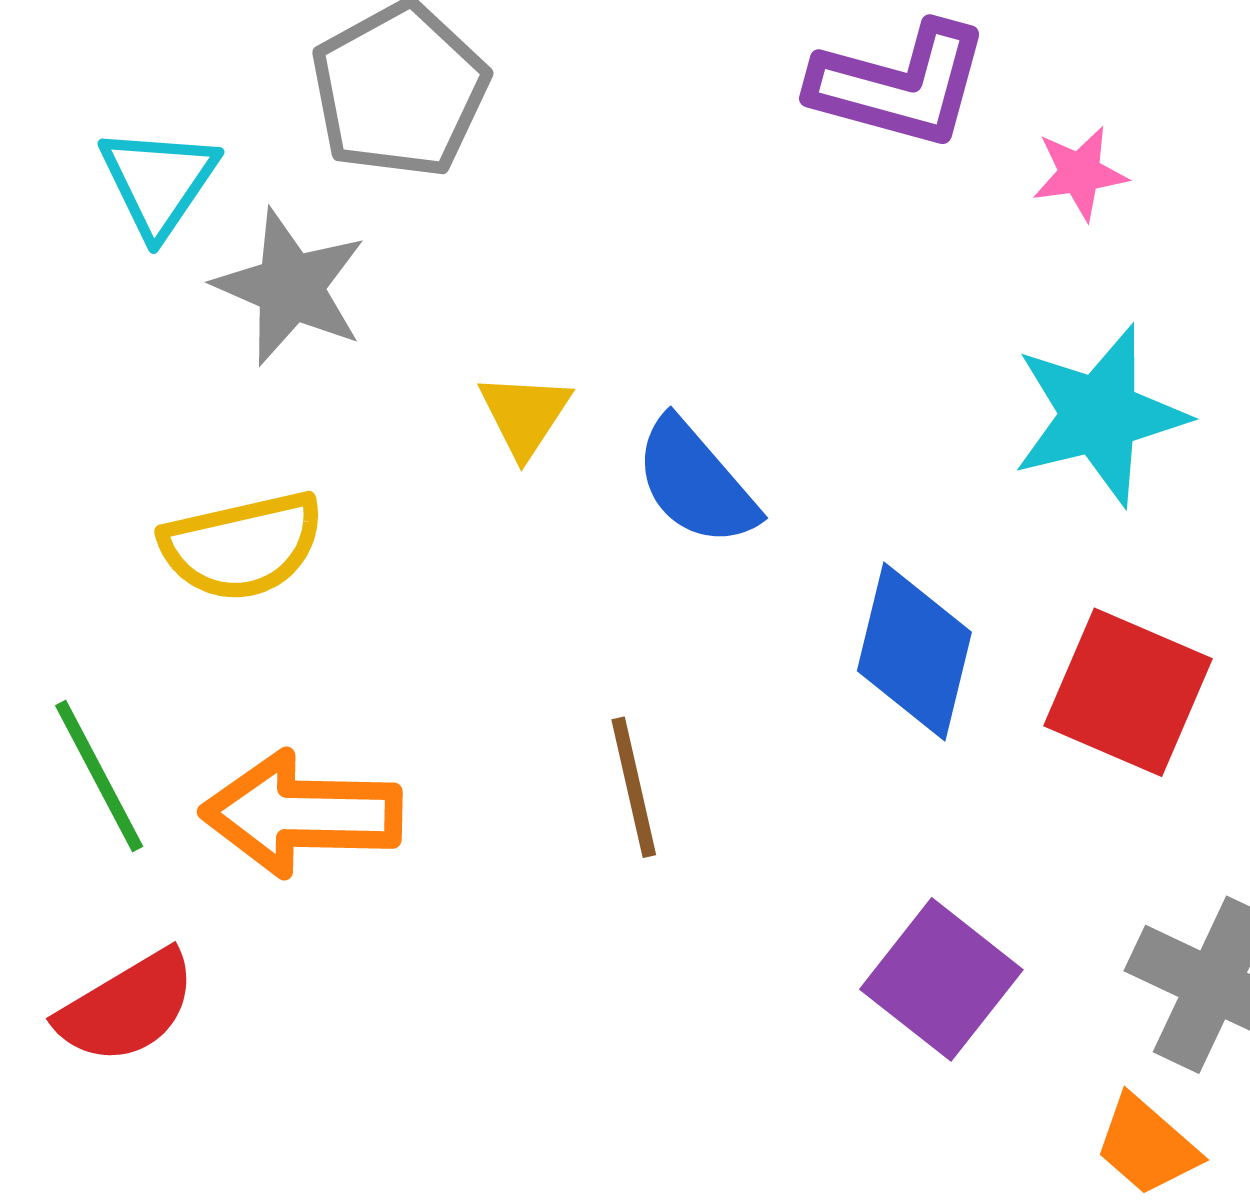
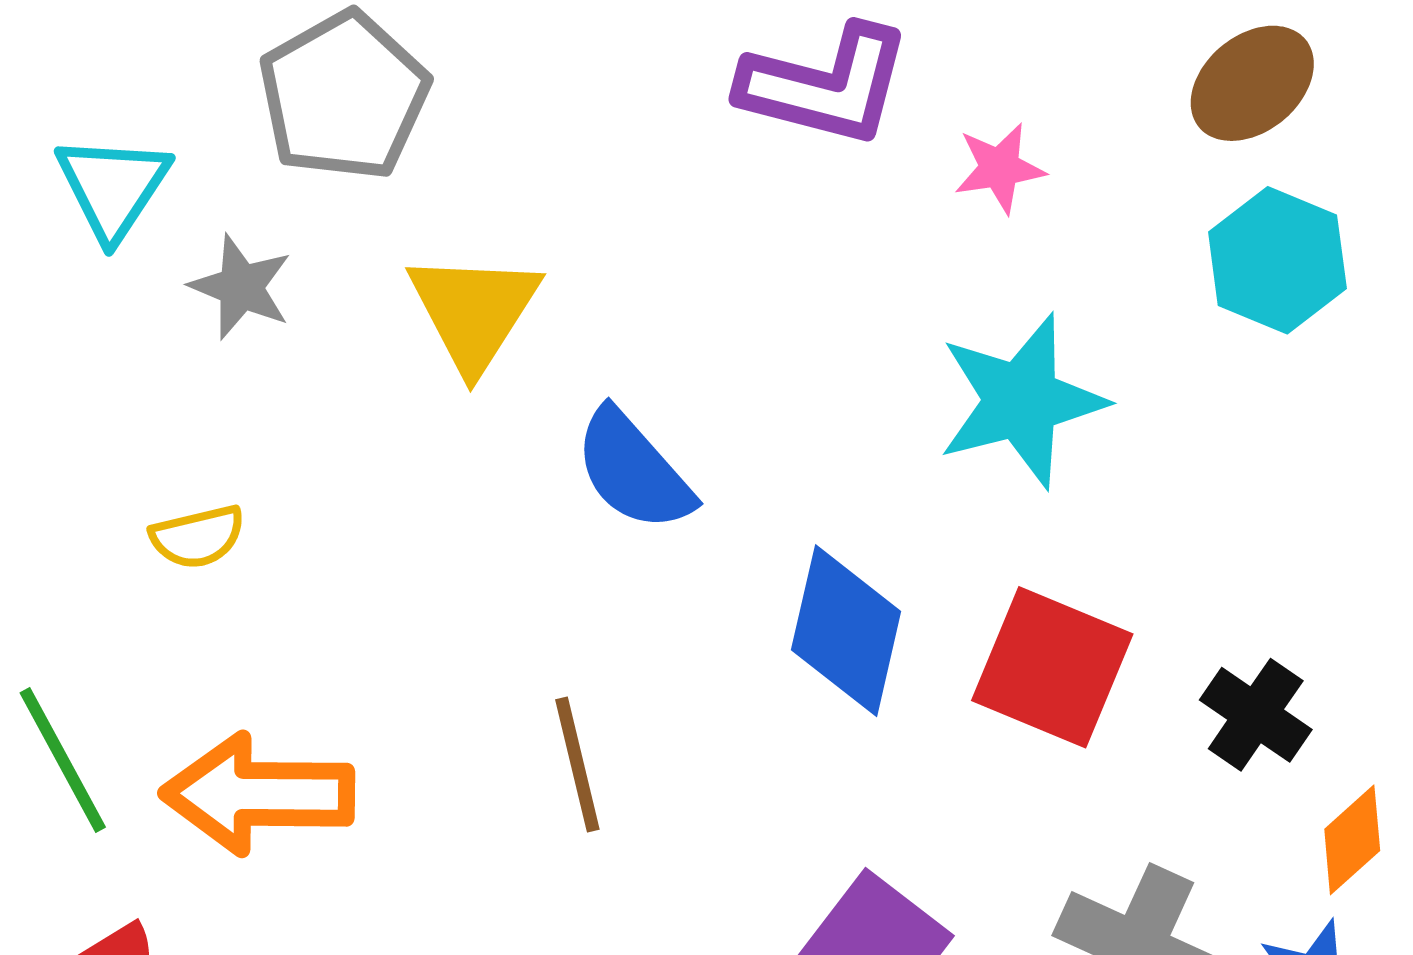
gray star: (290, 287) -> (241, 287), size x0.7
yellow triangle: (525, 415) -> (474, 311), moved, size x1.5
yellow semicircle: (242, 546) -> (198, 537), size x0.6

